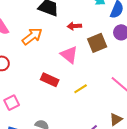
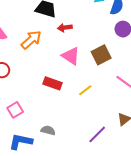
red arrow: (74, 26) -> (65, 28), moved
brown square: (97, 43) -> (101, 55), moved

